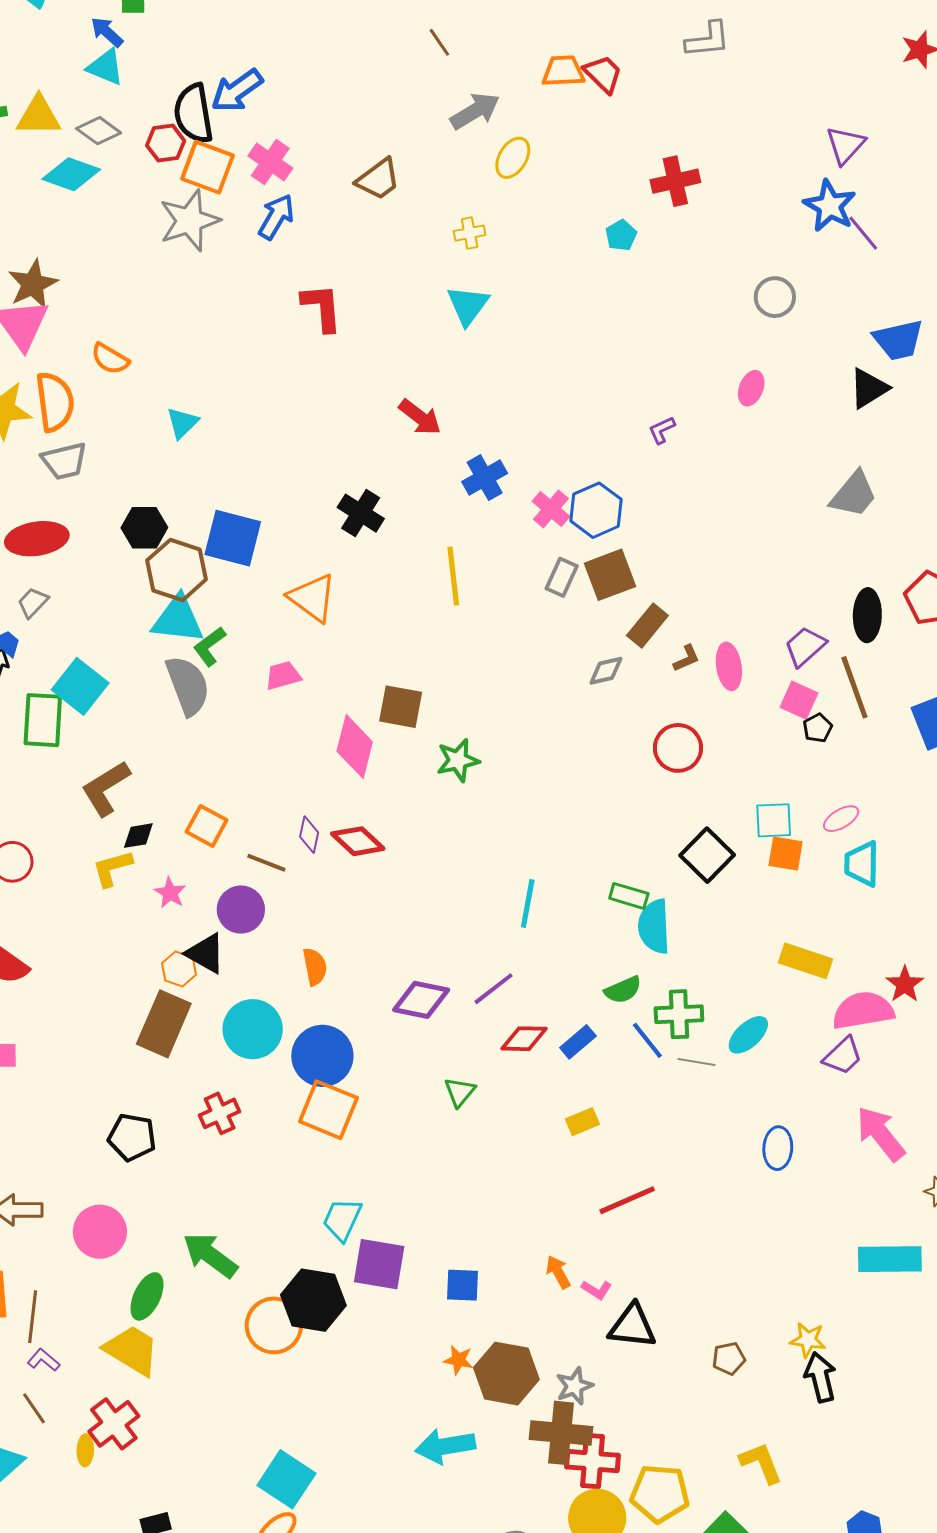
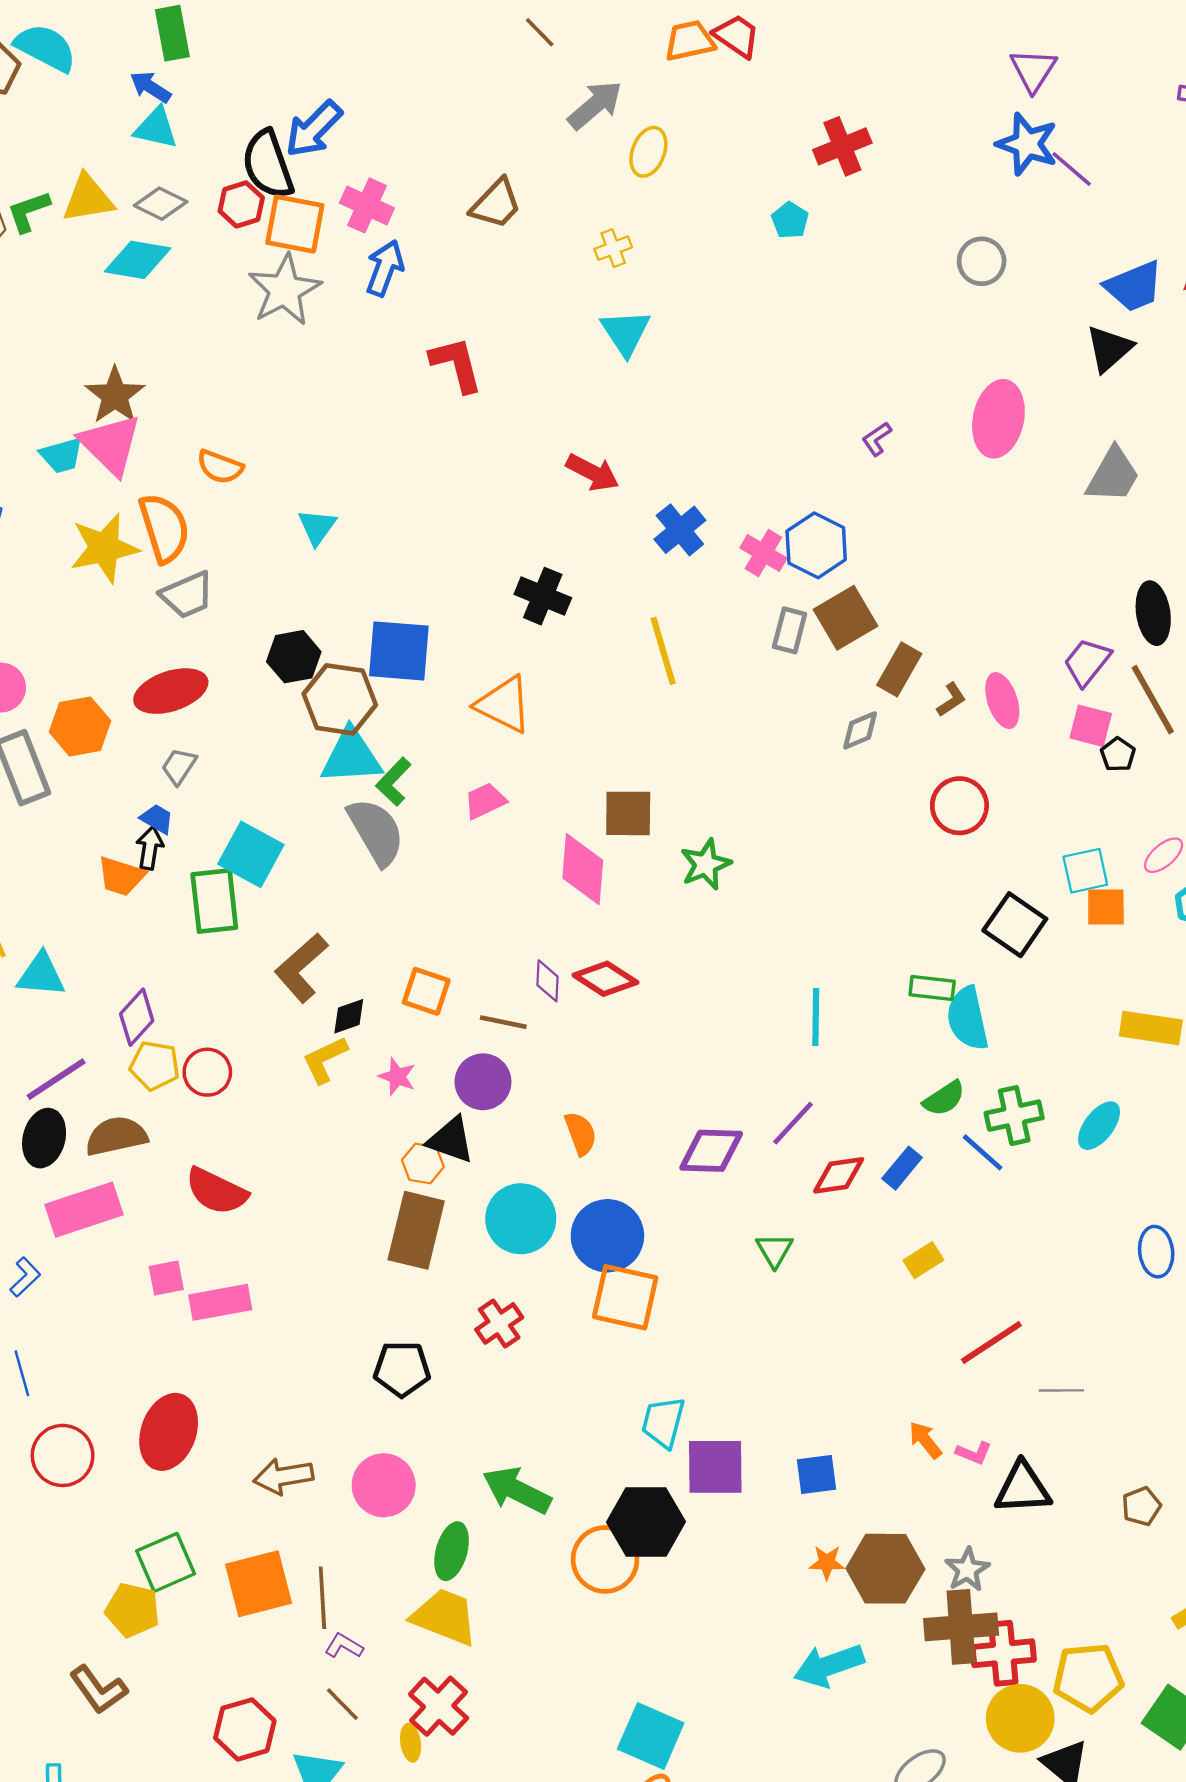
pink ellipse: (751, 388) -> (998, 419), moved, size x1.8
gray line: (697, 1062) -> (1061, 1390), moved

